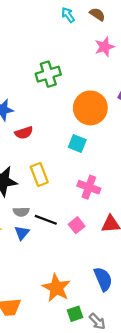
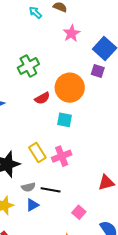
red semicircle: (24, 133) -> (42, 98), moved
pink cross: (89, 187) -> (62, 156), moved, turned -30
pink square: (77, 225) -> (79, 212), moved
blue triangle: (22, 233) -> (32, 205), turned 32

